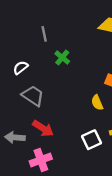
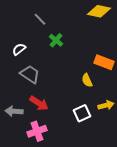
gray line: (44, 34) -> (40, 19), turned -32

